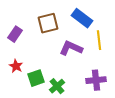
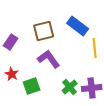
purple L-shape: (71, 48) -> (49, 59), moved, turned 30
green cross: (57, 86) -> (70, 87), moved

